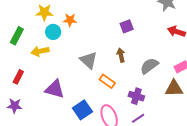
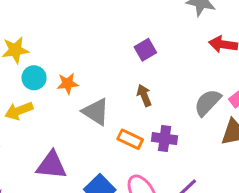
orange star: (70, 20) -> (68, 83), moved
gray semicircle: (149, 66) -> (208, 102), moved
purple cross: (136, 96) -> (165, 139), moved

